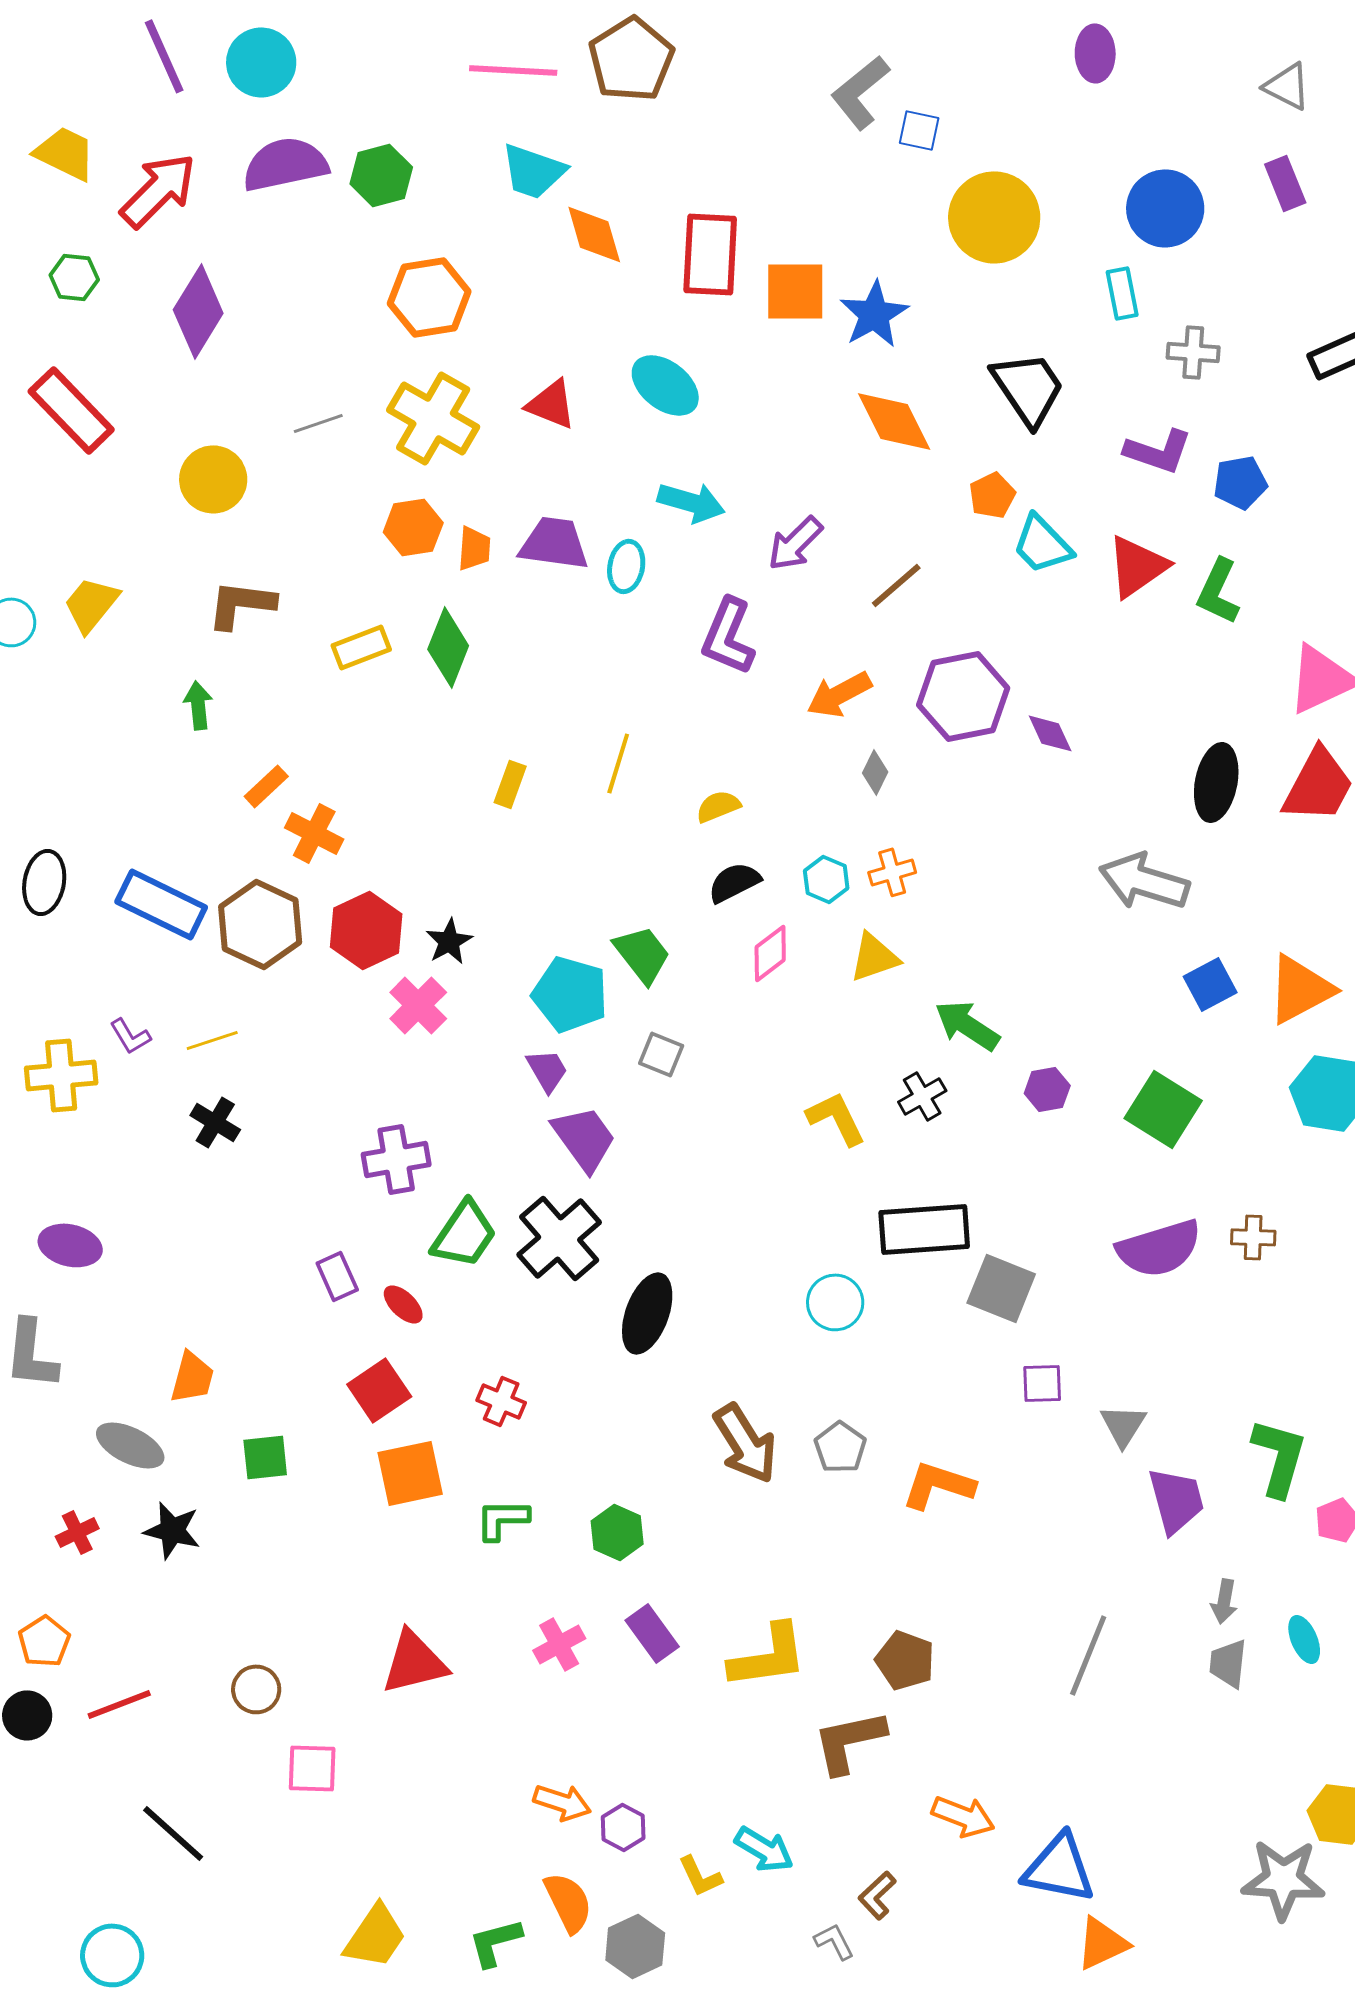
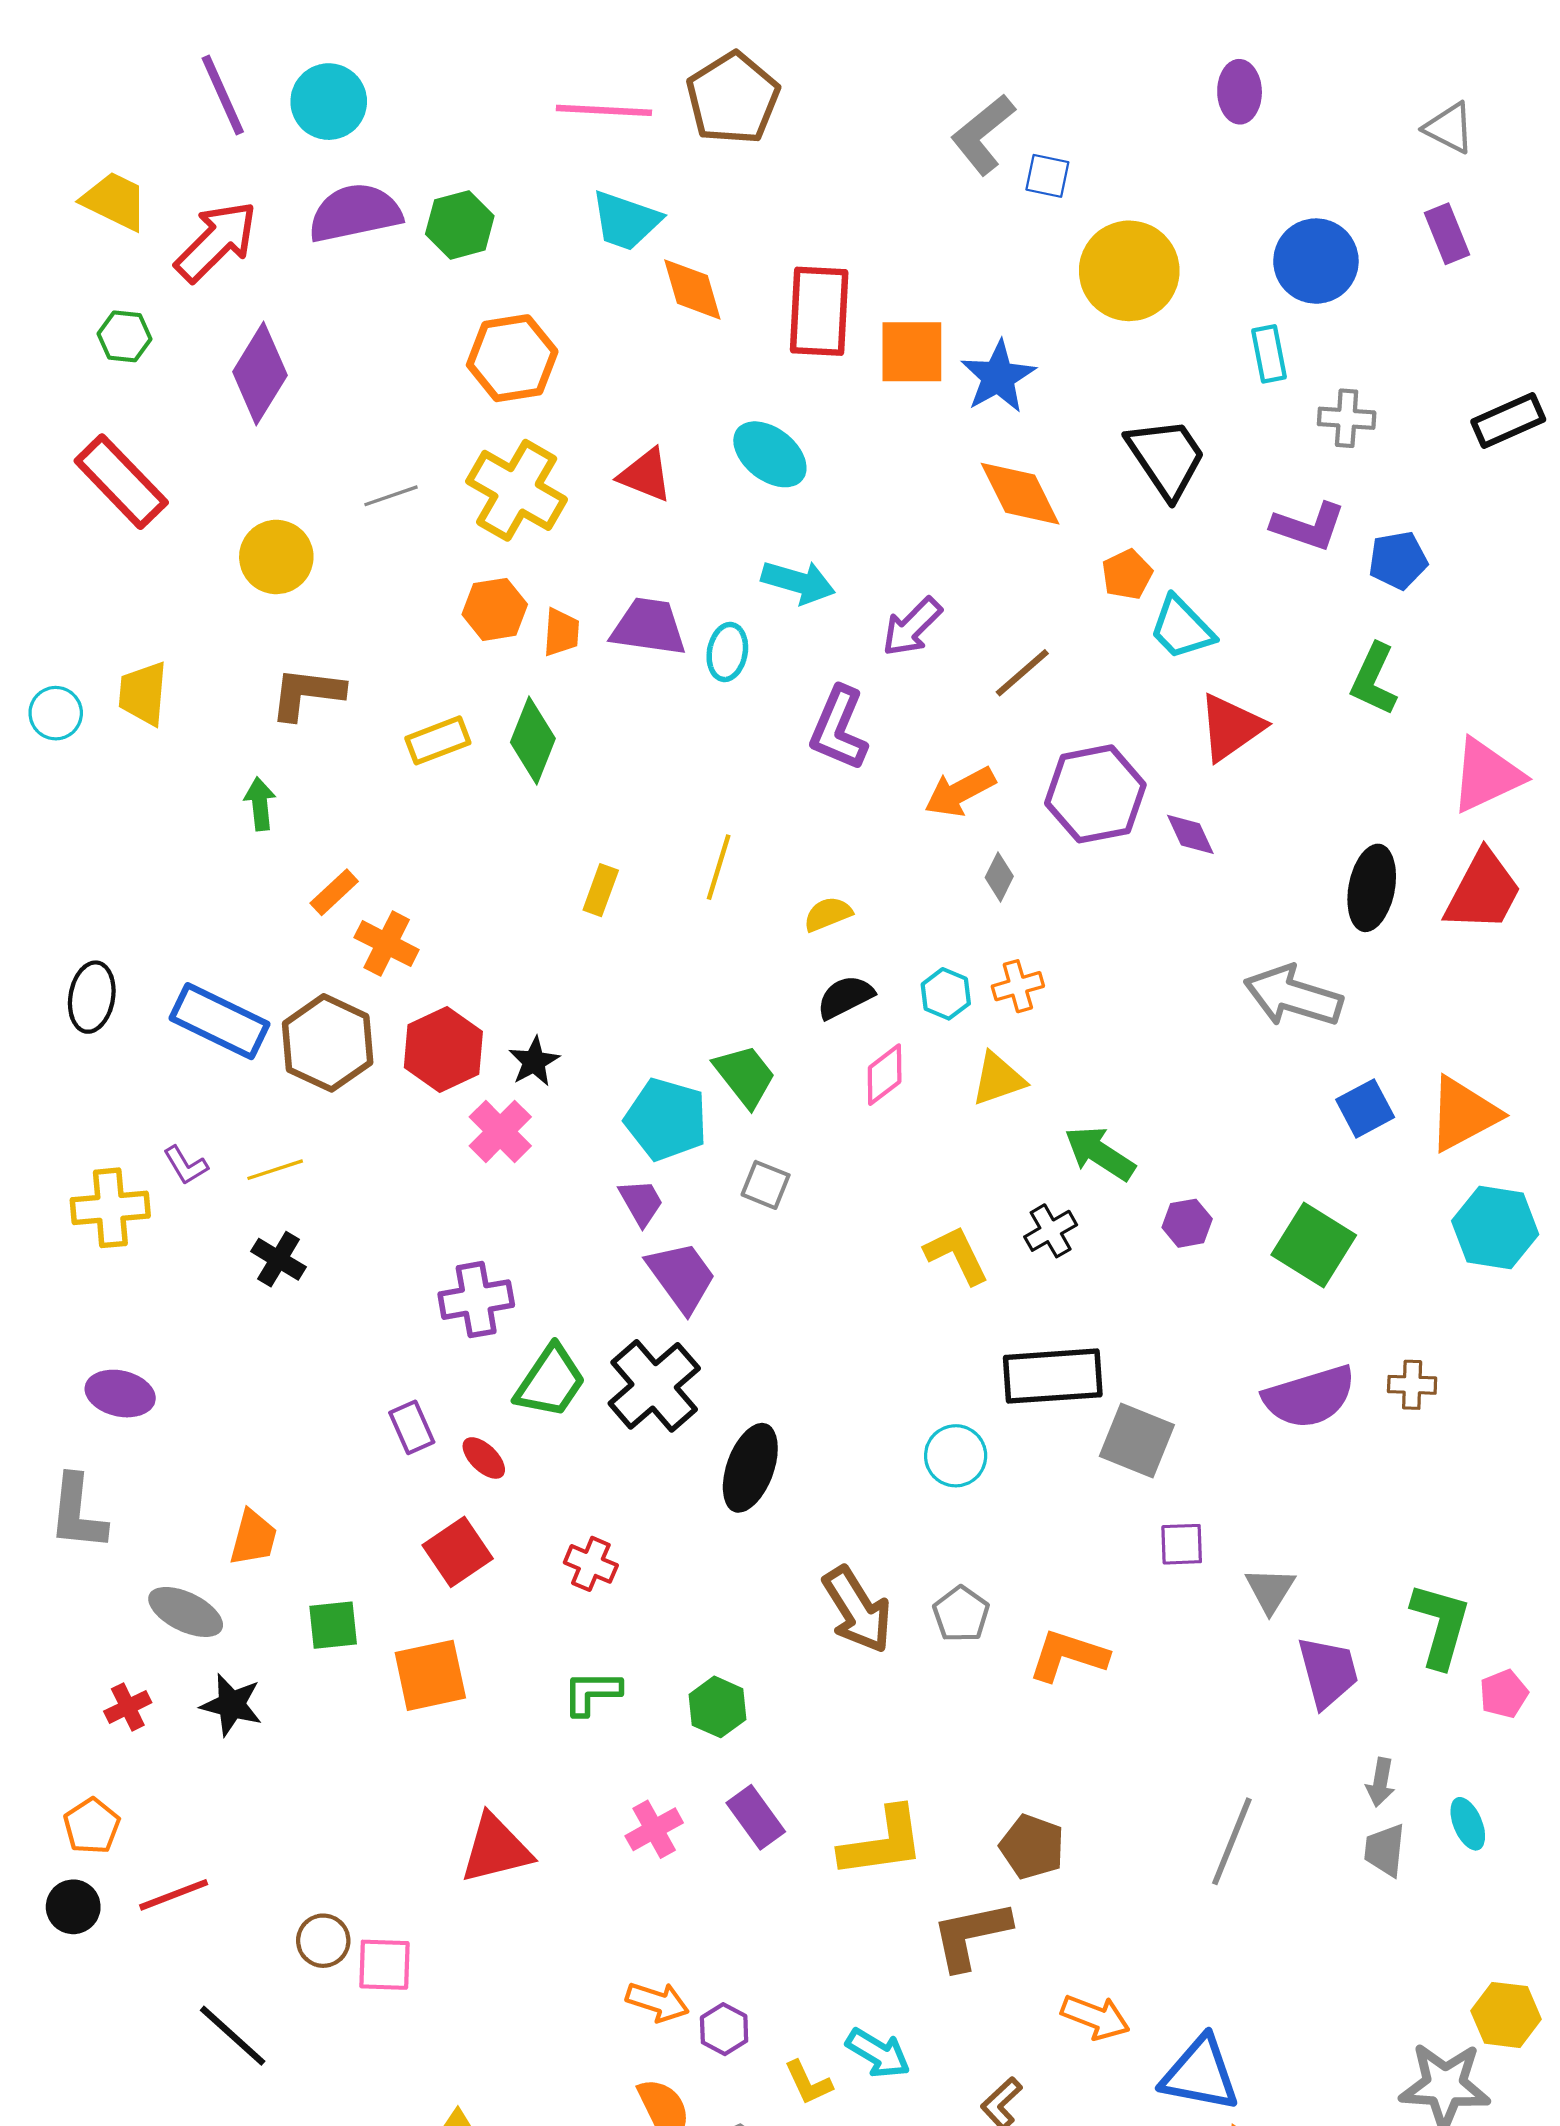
red triangle: (1137, 566) -> (1231, 727), moved
yellow trapezoid: (91, 604) -> (143, 693), turned -34
orange square: (410, 1473) -> (430, 1675), moved
brown circle: (256, 1689) -> (323, 1941), moved

